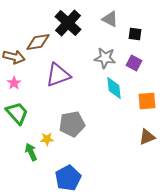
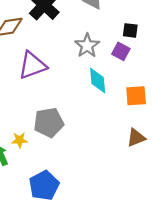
black square: (135, 34) -> (130, 30), moved
gray star: (105, 58) -> (87, 46), turned 30

